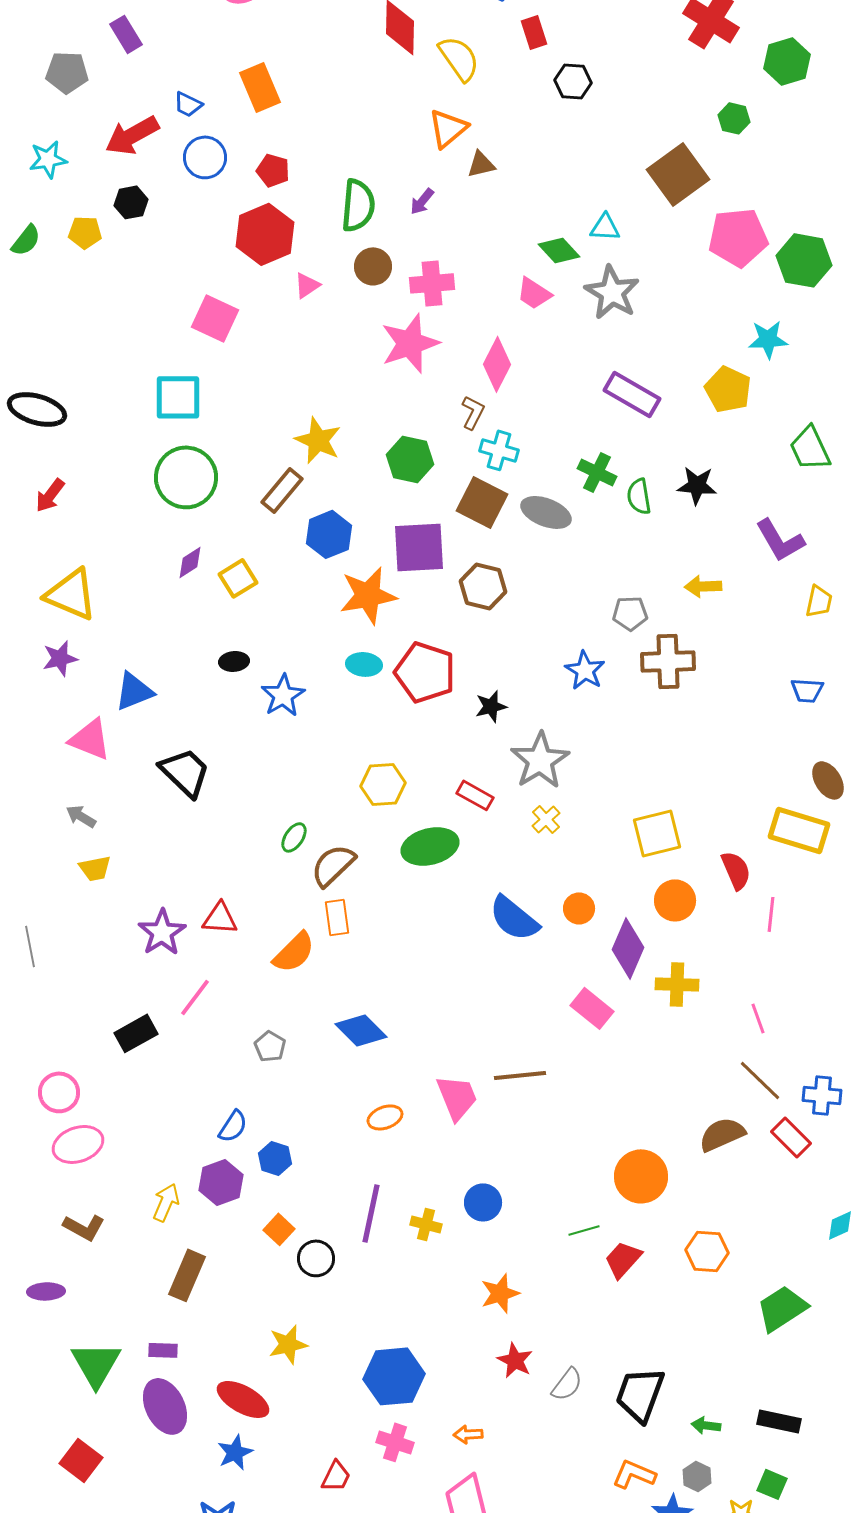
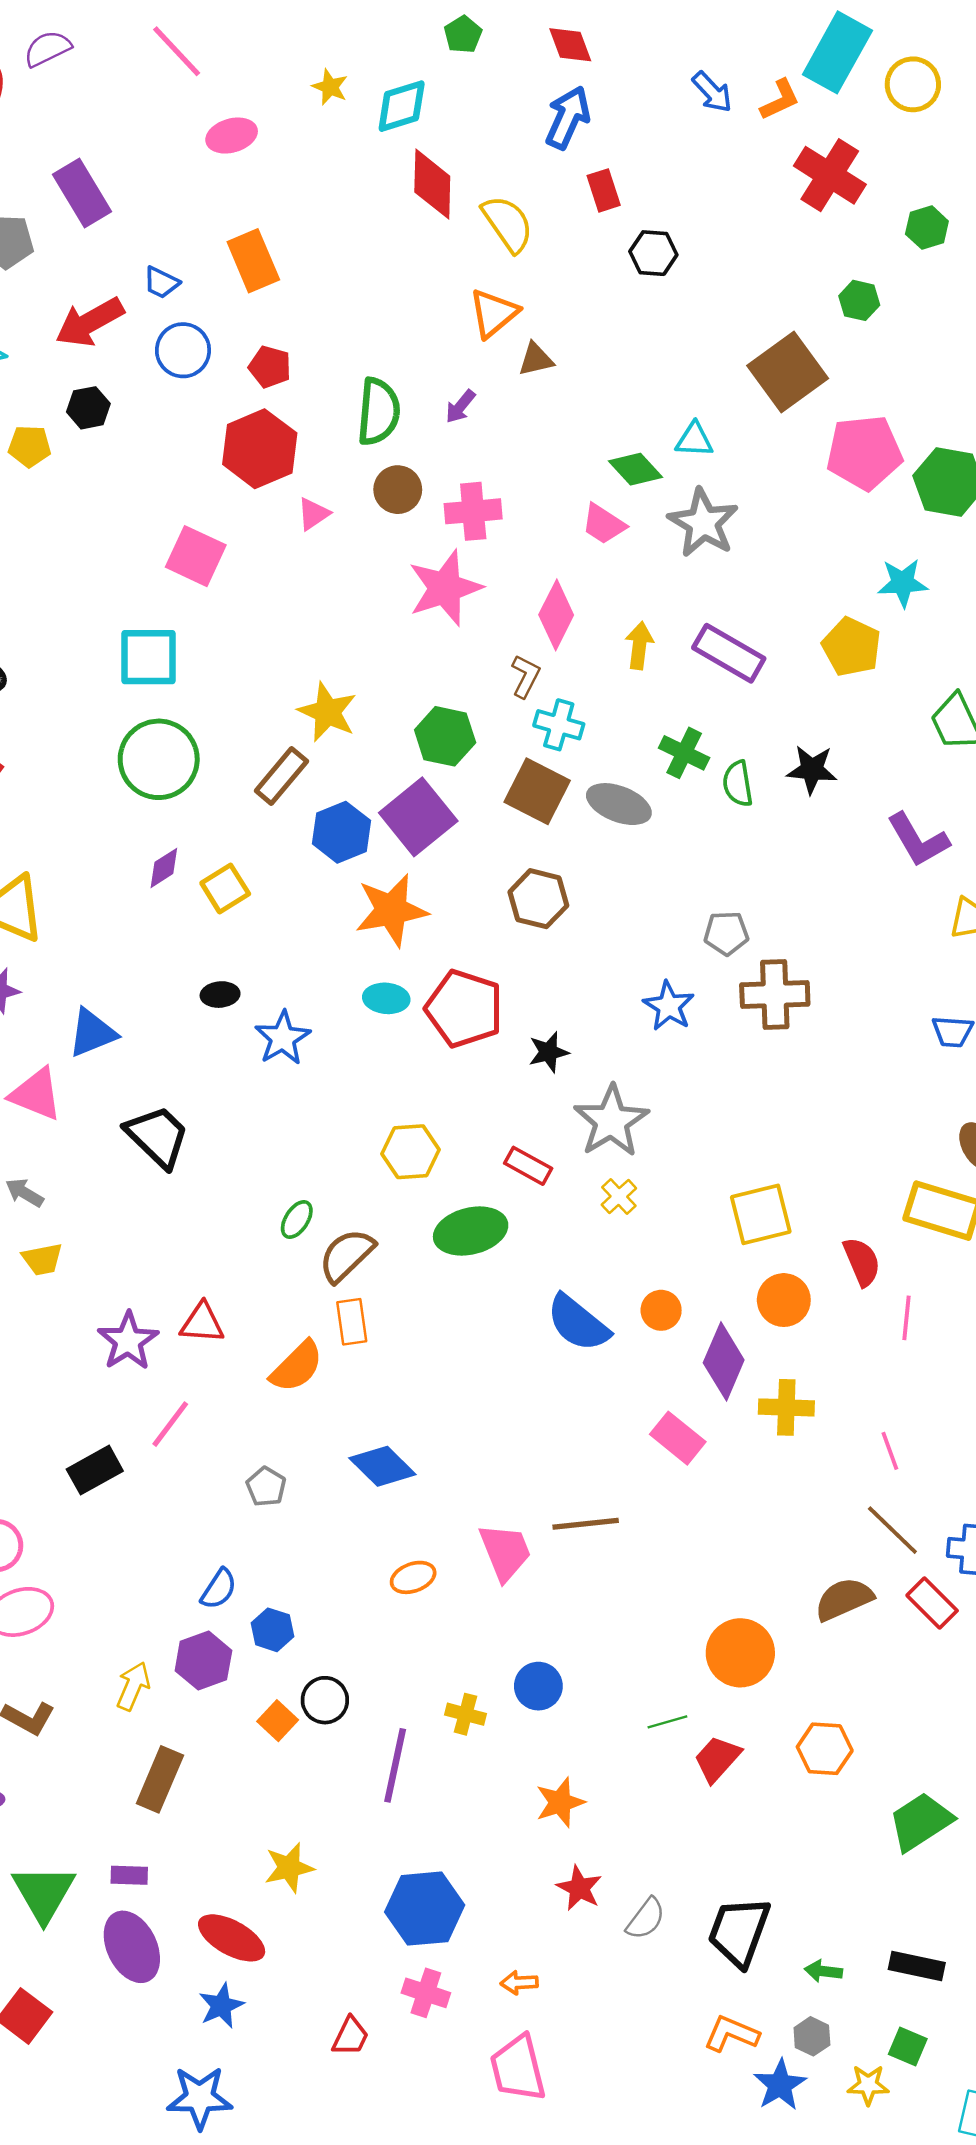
purple rectangle: (126, 34) -> (82, 193), size x1.4
green hexagon: (787, 61) -> (927, 228), size x0.7
purple square: (419, 547) -> (418, 817), moved, turned -36
yellow arrow: (703, 586) -> (639, 646), moved, turned 99
purple line: (371, 1213) -> (395, 1765), moved
black circle: (316, 1258) -> (325, 1700), moved

